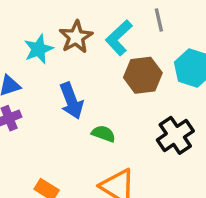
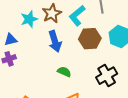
blue arrow: (71, 101) -> (55, 41), moved

